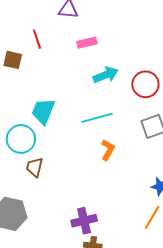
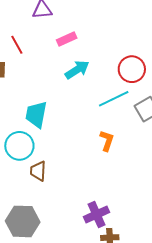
cyan arrow: (106, 75) -> (77, 70), moved
cyan line: (97, 118) -> (114, 99), moved

